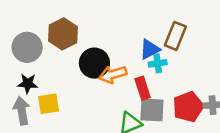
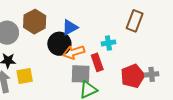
brown rectangle: (175, 36) -> (135, 21), moved
blue triangle: (150, 49) -> (70, 27), moved
gray square: (152, 110) -> (81, 74), moved

